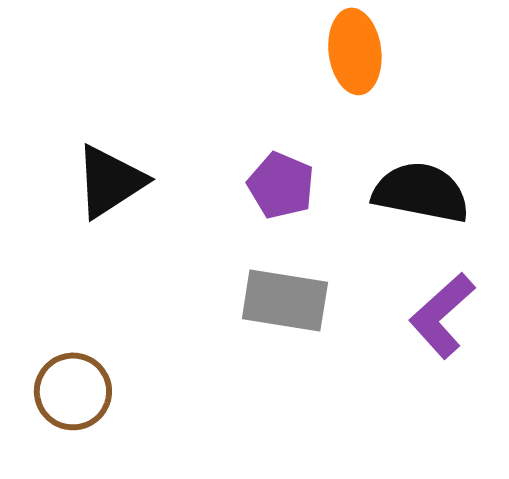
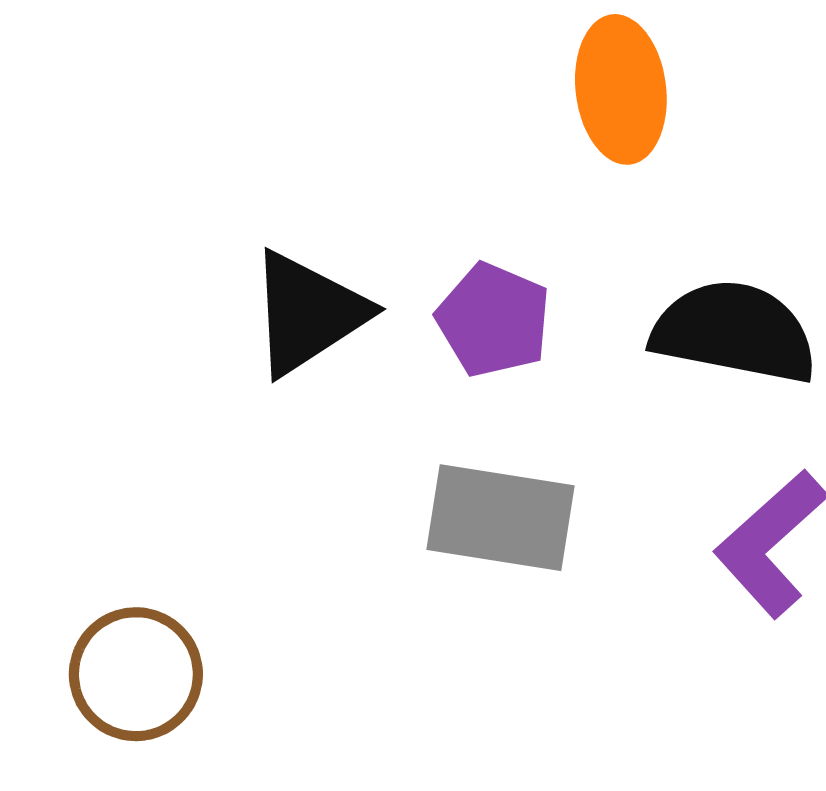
black triangle: (110, 181) -> (308, 313), moved

